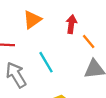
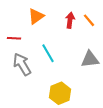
orange line: (89, 41) -> (89, 20), moved

